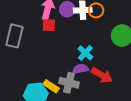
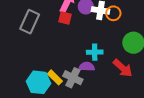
cyan cross: (85, 53) -> (95, 52), turned 35
red arrow: (102, 75) -> (123, 68), moved

